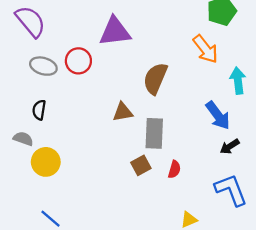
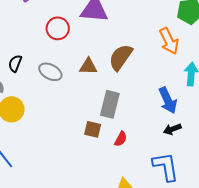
gray ellipse: (43, 66) -> (50, 72), moved
brown triangle: (123, 112) -> (88, 66), moved
brown square: (141, 165) -> (93, 129), turned 30

